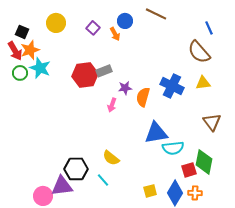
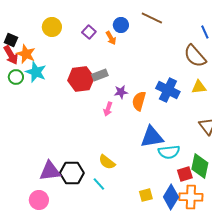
black square: (22, 32) -> (11, 40), moved
orange star: (30, 50) -> (26, 54), turned -30
purple triangle: (62, 186) -> (50, 171), moved
orange cross: (195, 193) -> (191, 197), size x1.6

